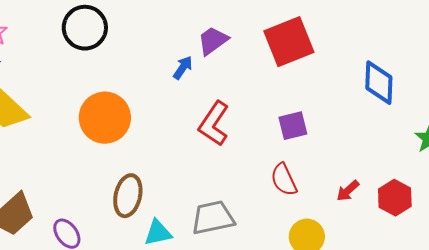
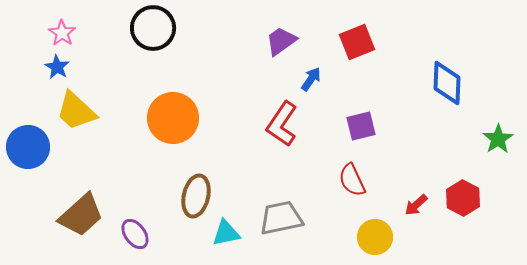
red square: (289, 42) -> (357, 42), size x0.7
blue arrow: (183, 68) -> (311, 79), moved
red arrow: (348, 191) -> (416, 205), moved

